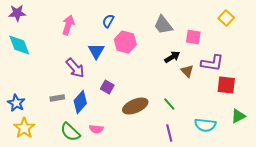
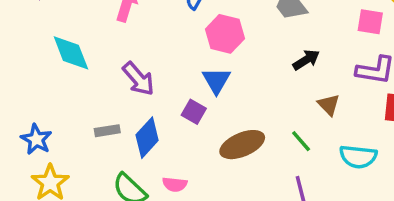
pink square: (193, 37) -> (370, 22), moved
cyan diamond: (19, 45) -> (71, 53), moved
blue triangle: (96, 51) -> (216, 81), moved
brown triangle: (187, 71) -> (329, 105), moved
cyan semicircle: (205, 125) -> (358, 157), moved

